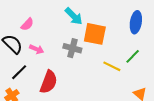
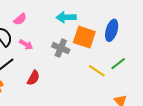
cyan arrow: (74, 16) -> (66, 17), turned 126
blue ellipse: (136, 22) -> (112, 30), moved
red semicircle: (49, 82) -> (33, 78), size x0.7

